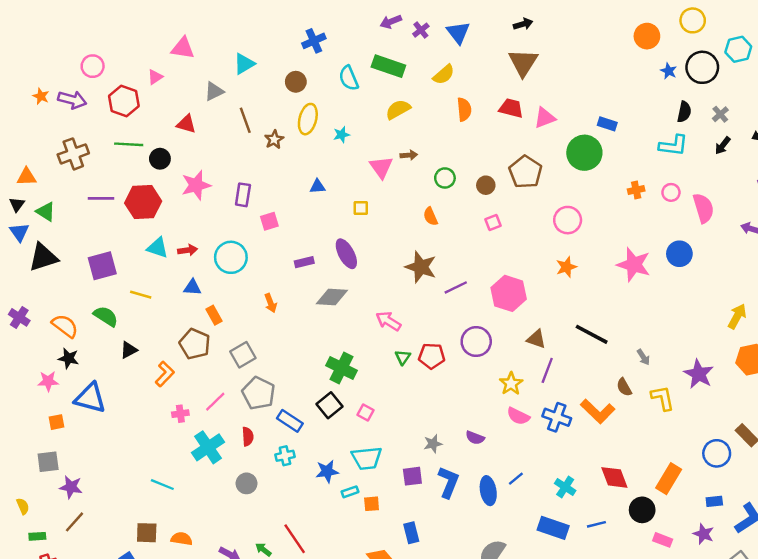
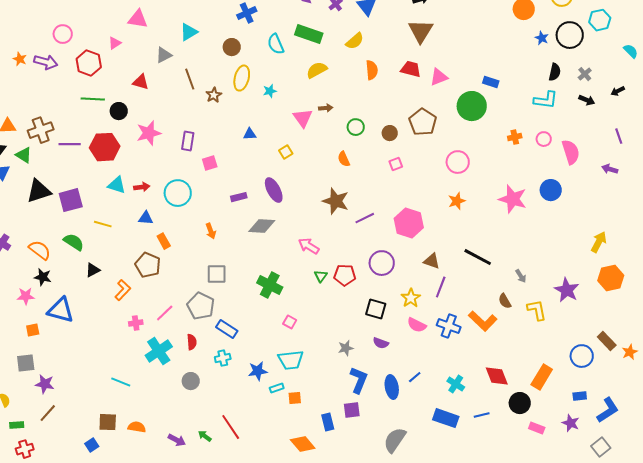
black arrow: (723, 146) -> (587, 100), turned -105
brown cross: (73, 154) -> (41, 130), moved
yellow square: (361, 208) -> (286, 152), turned -32
black triangle: (43, 257) -> (39, 191), moved
gray square: (243, 355) -> (217, 274), moved, turned 30
black square: (329, 405) -> (376, 309), moved, turned -35
purple square: (412, 476) -> (352, 410), moved

